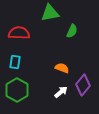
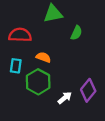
orange semicircle: (62, 68) -> (43, 57), moved
green hexagon: (17, 90) -> (38, 82), moved

